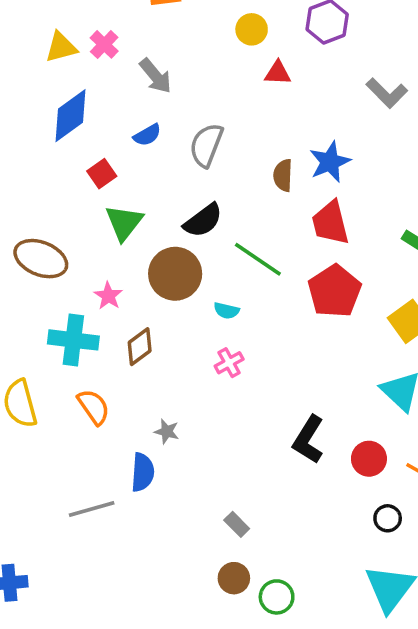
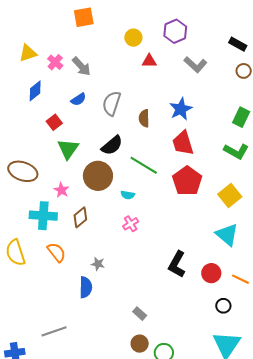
pink cross: (104, 44) -> (55, 62), moved
gray L-shape: (387, 93) -> (195, 65), moved
blue diamond: (70, 116) -> (35, 91), size x0.7
brown semicircle: (283, 175) -> (144, 118), moved
gray line: (92, 509) -> (54, 331), moved

